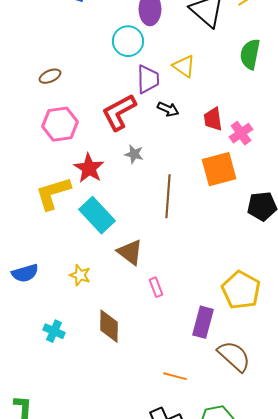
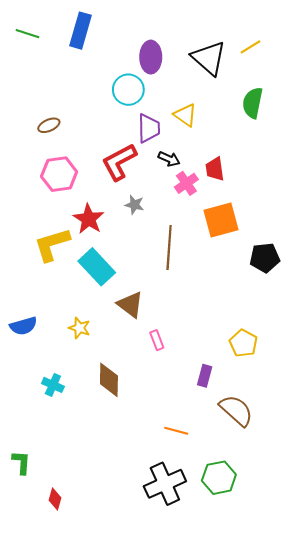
pink cross: (241, 133) -> (186, 183), moved
yellow pentagon: (241, 290) -> (243, 343), size x0.7
purple rectangle: (203, 322) -> (205, 376), size x0.7

